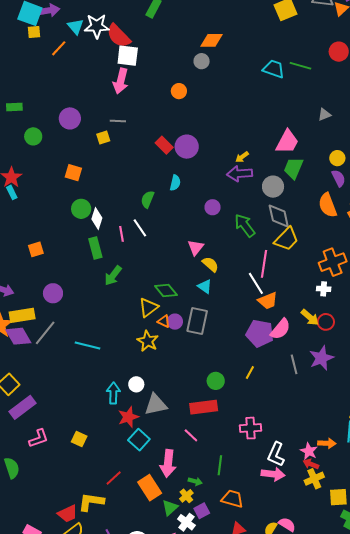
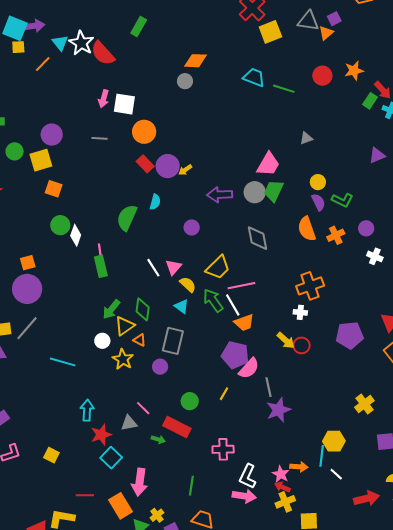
white star: (97, 26) -> (81, 43), turned 30
white square: (128, 56) -> (124, 104), moved
cyan trapezoid: (274, 69) -> (254, 77), moved
pink arrow: (121, 81) -> (104, 99), size x0.7
orange circle: (179, 91) -> (144, 132), moved, size x1.5
yellow square: (103, 137) -> (41, 160), moved, size x1.6
yellow arrow: (242, 157) -> (185, 170), moved
gray circle: (273, 187) -> (255, 192), moved
green semicircle: (147, 199) -> (127, 218), size x1.5
green arrow: (245, 225) -> (213, 300), moved
white line: (140, 228) -> (153, 268), moved
yellow trapezoid: (286, 239) -> (218, 267), moved
green rectangle: (95, 248) -> (101, 266), moved
orange square: (36, 249) -> (28, 263), moved
pink line: (264, 264) -> (241, 286), turned 68
green arrow: (113, 276) -> (111, 309), moved
green diamond: (166, 291) -> (143, 309), turned 45
purple circle: (53, 293) -> (27, 289), moved, size x1.5
purple circle: (175, 322) -> (160, 367), moved
pink semicircle: (280, 329) -> (249, 368), moved
gray line: (45, 333) -> (27, 328), moved
purple star: (321, 358) -> (279, 410), moved
white circle: (136, 384) -> (102, 341), moved
gray triangle: (156, 405) -> (129, 423), size x0.7
red rectangle: (204, 407) -> (177, 427), turned 32
pink line: (191, 435) -> (143, 408), moved
red line: (114, 478) -> (85, 495), turned 42
green arrow: (195, 481) -> (158, 439), moved

